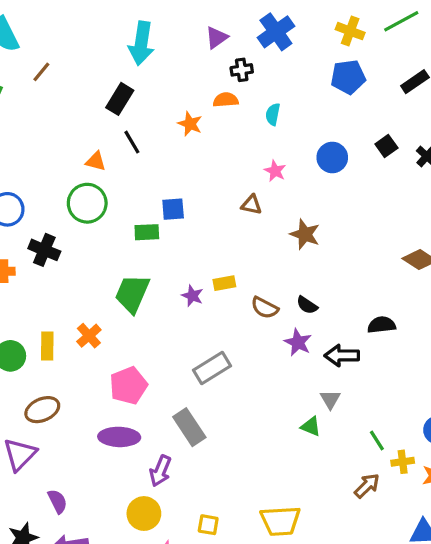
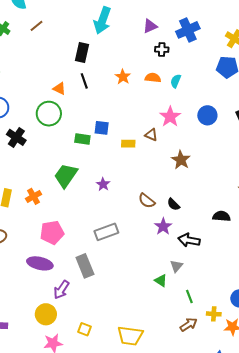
black rectangle: (120, 99) -> (82, 53), turned -30
orange semicircle: (226, 100) -> (153, 78), moved
pink star: (275, 171) -> (170, 117), size x1.5
yellow rectangle: (224, 283) -> (128, 144), moved
black semicircle: (382, 325) -> (221, 216), moved
green line: (377, 441) -> (189, 296), moved

